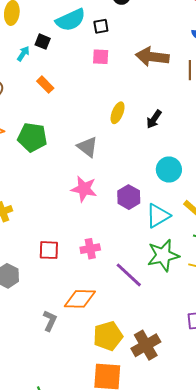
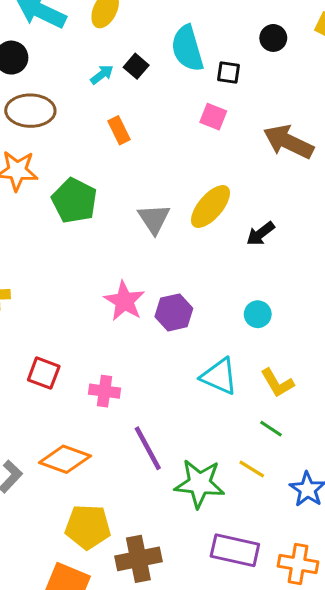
cyan semicircle: (71, 20) -> (187, 48), turned 80
yellow ellipse: (118, 113) -> (210, 207), size x1.4
gray triangle: (87, 147) -> (154, 219), moved
cyan circle: (169, 170) -> (258, 314), size x0.7
purple hexagon: (129, 197) -> (174, 312), moved
cyan triangle: (158, 216) -> (219, 376), turned 36
green star: (163, 255) -> (199, 484), moved

